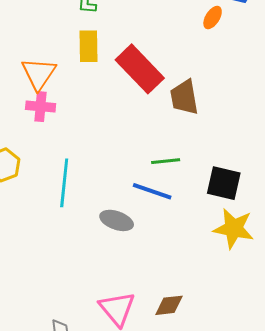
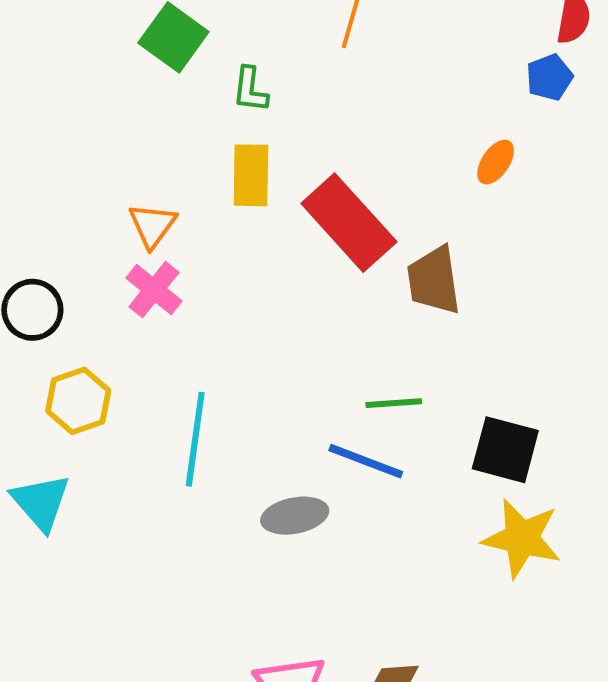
orange ellipse: (213, 18) -> (496, 162), moved
orange triangle: (39, 74) -> (152, 225), size x0.7
pink cross: (41, 107) -> (154, 290), turned 32
gray ellipse: (117, 220) -> (295, 516), turned -32

